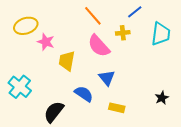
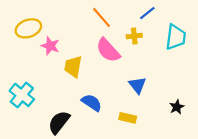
blue triangle: (107, 78) -> (138, 85), moved

